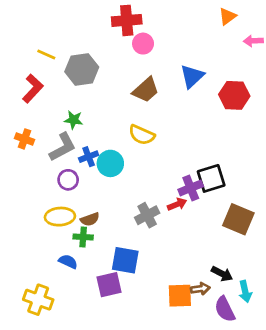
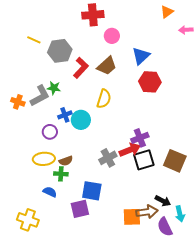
pink circle: (143, 44) -> (112, 36), moved
red L-shape: (33, 89) -> (81, 68), moved
red hexagon: (234, 95) -> (150, 82), moved
yellow semicircle: (142, 135) -> (104, 99), turned -96
gray L-shape: (63, 147) -> (40, 96), moved
black square: (211, 178) -> (144, 160), moved
red arrow: (177, 204) -> (130, 150), size x1.5
brown arrow: (200, 289) -> (147, 212), size x1.5

